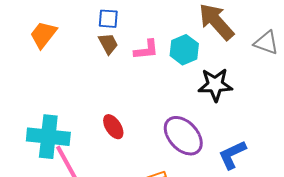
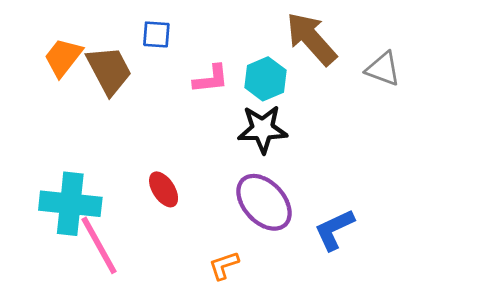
brown trapezoid: (108, 44) -> (109, 70), moved, size x1.6
black star: (215, 85) -> (263, 129), moved

